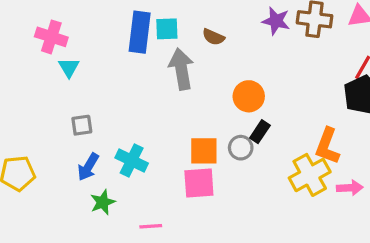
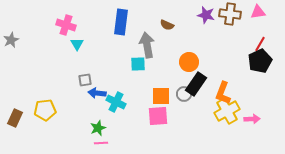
cyan square: (167, 29) -> (138, 64), moved
black rectangle: (260, 132) -> (196, 84), size x1.6
orange L-shape: (327, 146) -> (223, 93), moved
blue arrow: (88, 167) -> (97, 93), moved, turned 66
pink line: (151, 226) -> (101, 143), moved

